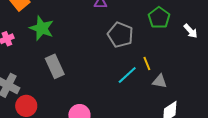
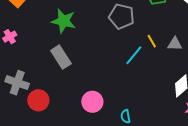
green star: (42, 28) -> (64, 21), moved
gray triangle: (160, 81) -> (175, 44), moved

